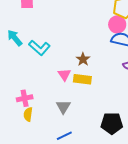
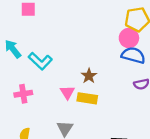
pink cross: (25, 98) -> (23, 94), moved

